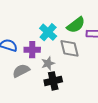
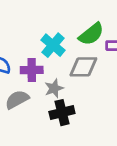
gray diamond: (70, 48) -> (83, 67), turned -75

